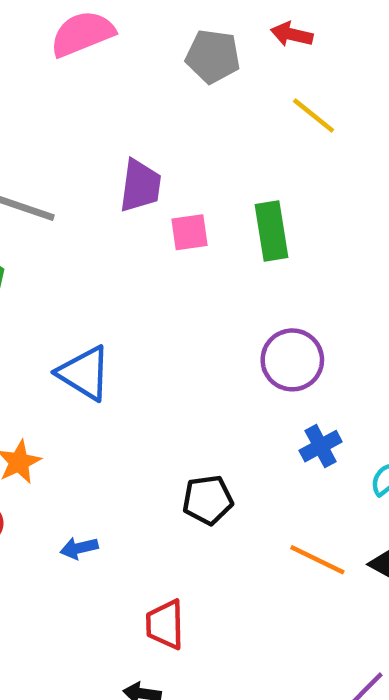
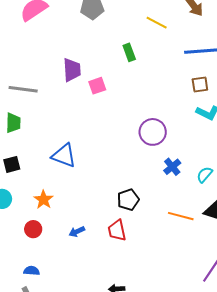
yellow line: (314, 116) -> (157, 23), moved
green rectangle: (271, 231) -> (129, 52), moved, size x0.7
red trapezoid: (165, 624) -> (117, 230), moved

